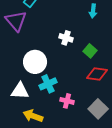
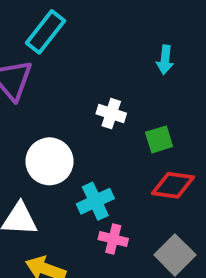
green square: (90, 51) -> (159, 139), turned 32
cyan cross: (48, 84) -> (95, 201), moved

